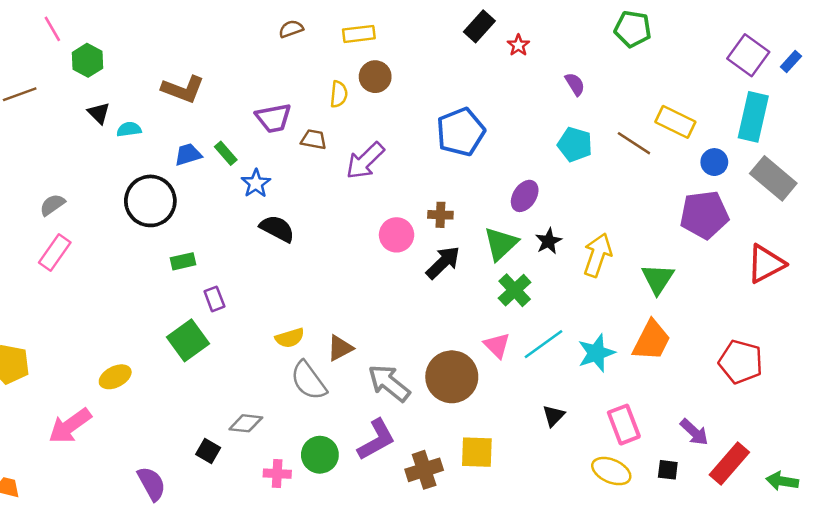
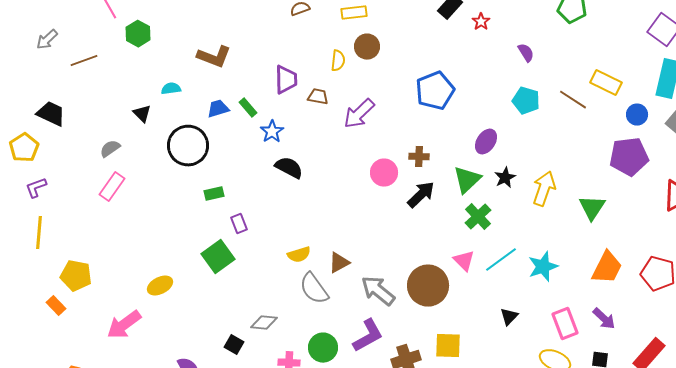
black triangle: (99, 113) -> (142, 114), moved
purple trapezoid: (273, 118) -> (286, 80), turned -80
orange trapezoid: (652, 340) -> (607, 268), moved
purple arrow: (694, 432) -> (604, 319), moved

